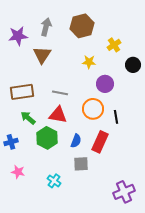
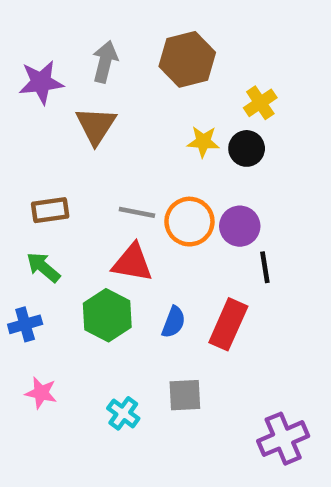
black circle: (133, 65) -> (247, 148), moved
purple circle: (105, 84) -> (240, 226), moved
brown rectangle: (22, 92) -> (50, 210), size x0.7
orange circle: (93, 109) -> (189, 222), moved
green arrow: (28, 118) -> (43, 267), moved
gray square: (81, 164) -> (185, 395), moved

